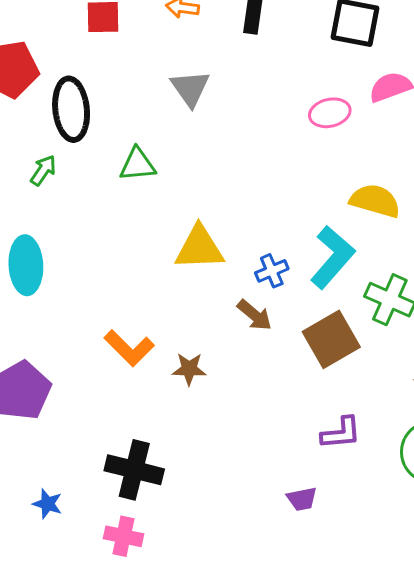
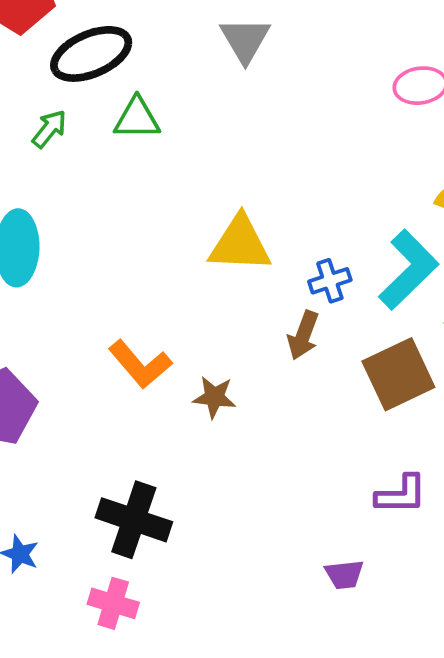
black ellipse: (71, 109) -> (91, 54), turned 68
green triangle: (138, 165) -> (137, 118), moved
brown arrow: (255, 315) -> (303, 335), turned 66

